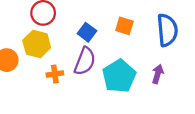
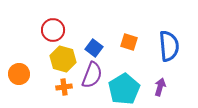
yellow hexagon: (37, 44) -> (63, 59), moved

